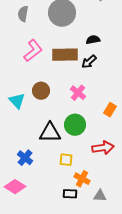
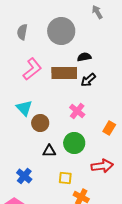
black semicircle: (93, 40) -> (84, 57), moved
brown circle: (41, 91) -> (40, 123), moved
cyan triangle: (17, 101) -> (24, 108), moved
black triangle: (50, 133) -> (49, 151), size x0.6

